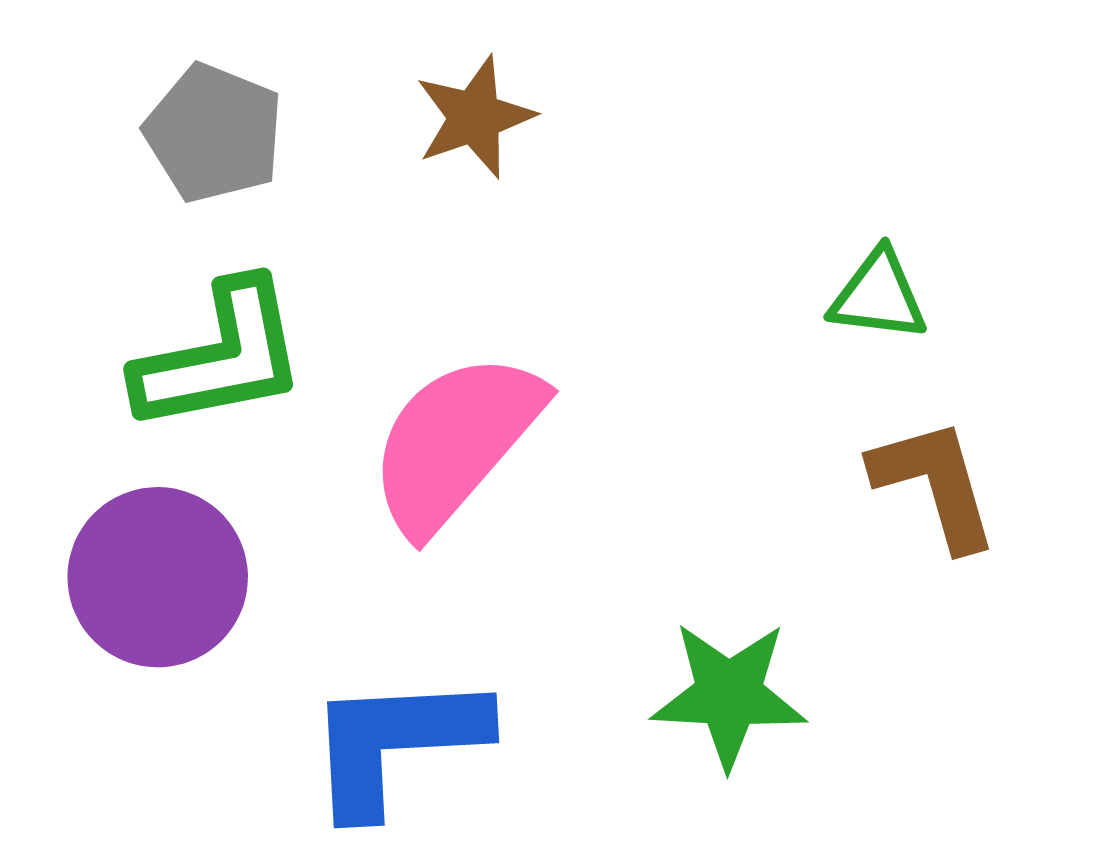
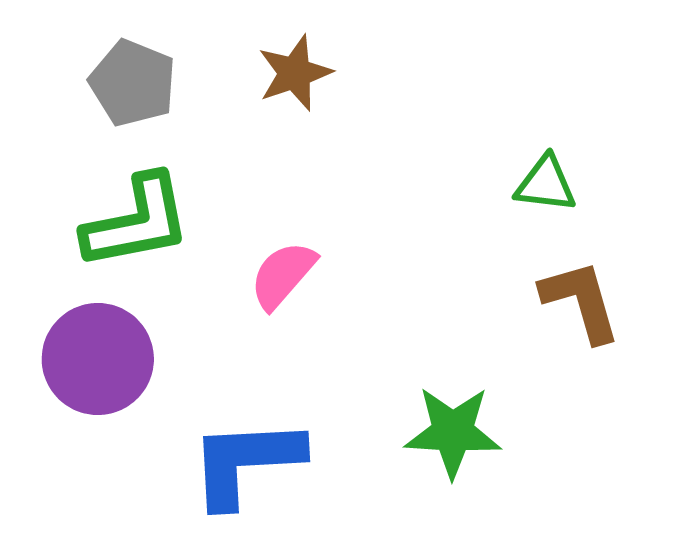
pink semicircle: (455, 442) -> (283, 275), size x0.6

